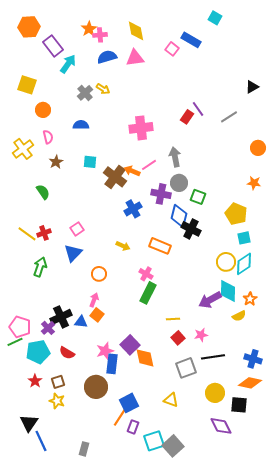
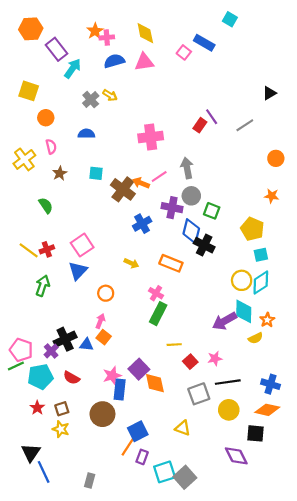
pink square: (77, 229) -> (82, 245), size x1.5
yellow line: (173, 319) -> (174, 345), moved
yellow circle: (215, 393) -> (229, 410), moved

